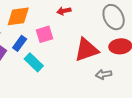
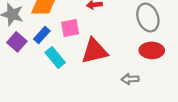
red triangle: (86, 50) -> (94, 51), moved

